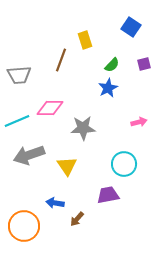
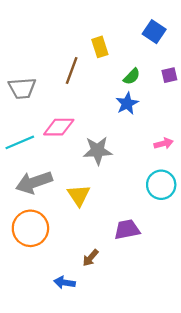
cyan circle: (124, 164) -> (161, 185), moved
blue arrow: (55, 203) -> (65, 283), moved
orange circle: (24, 226) -> (30, 228), moved

